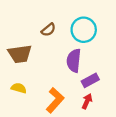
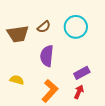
brown trapezoid: (20, 54) -> (18, 34), moved
purple semicircle: (74, 61) -> (47, 56), moved

